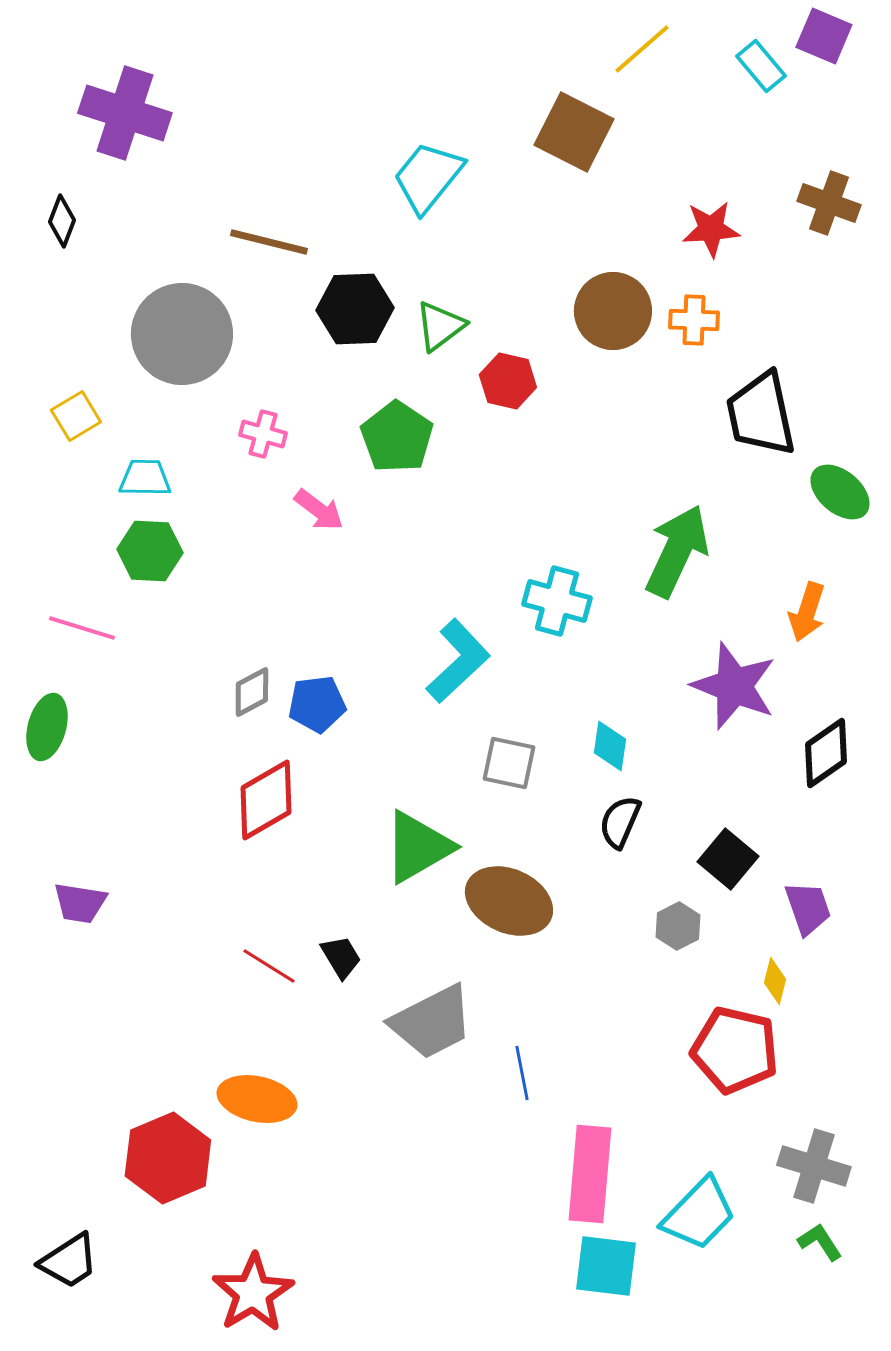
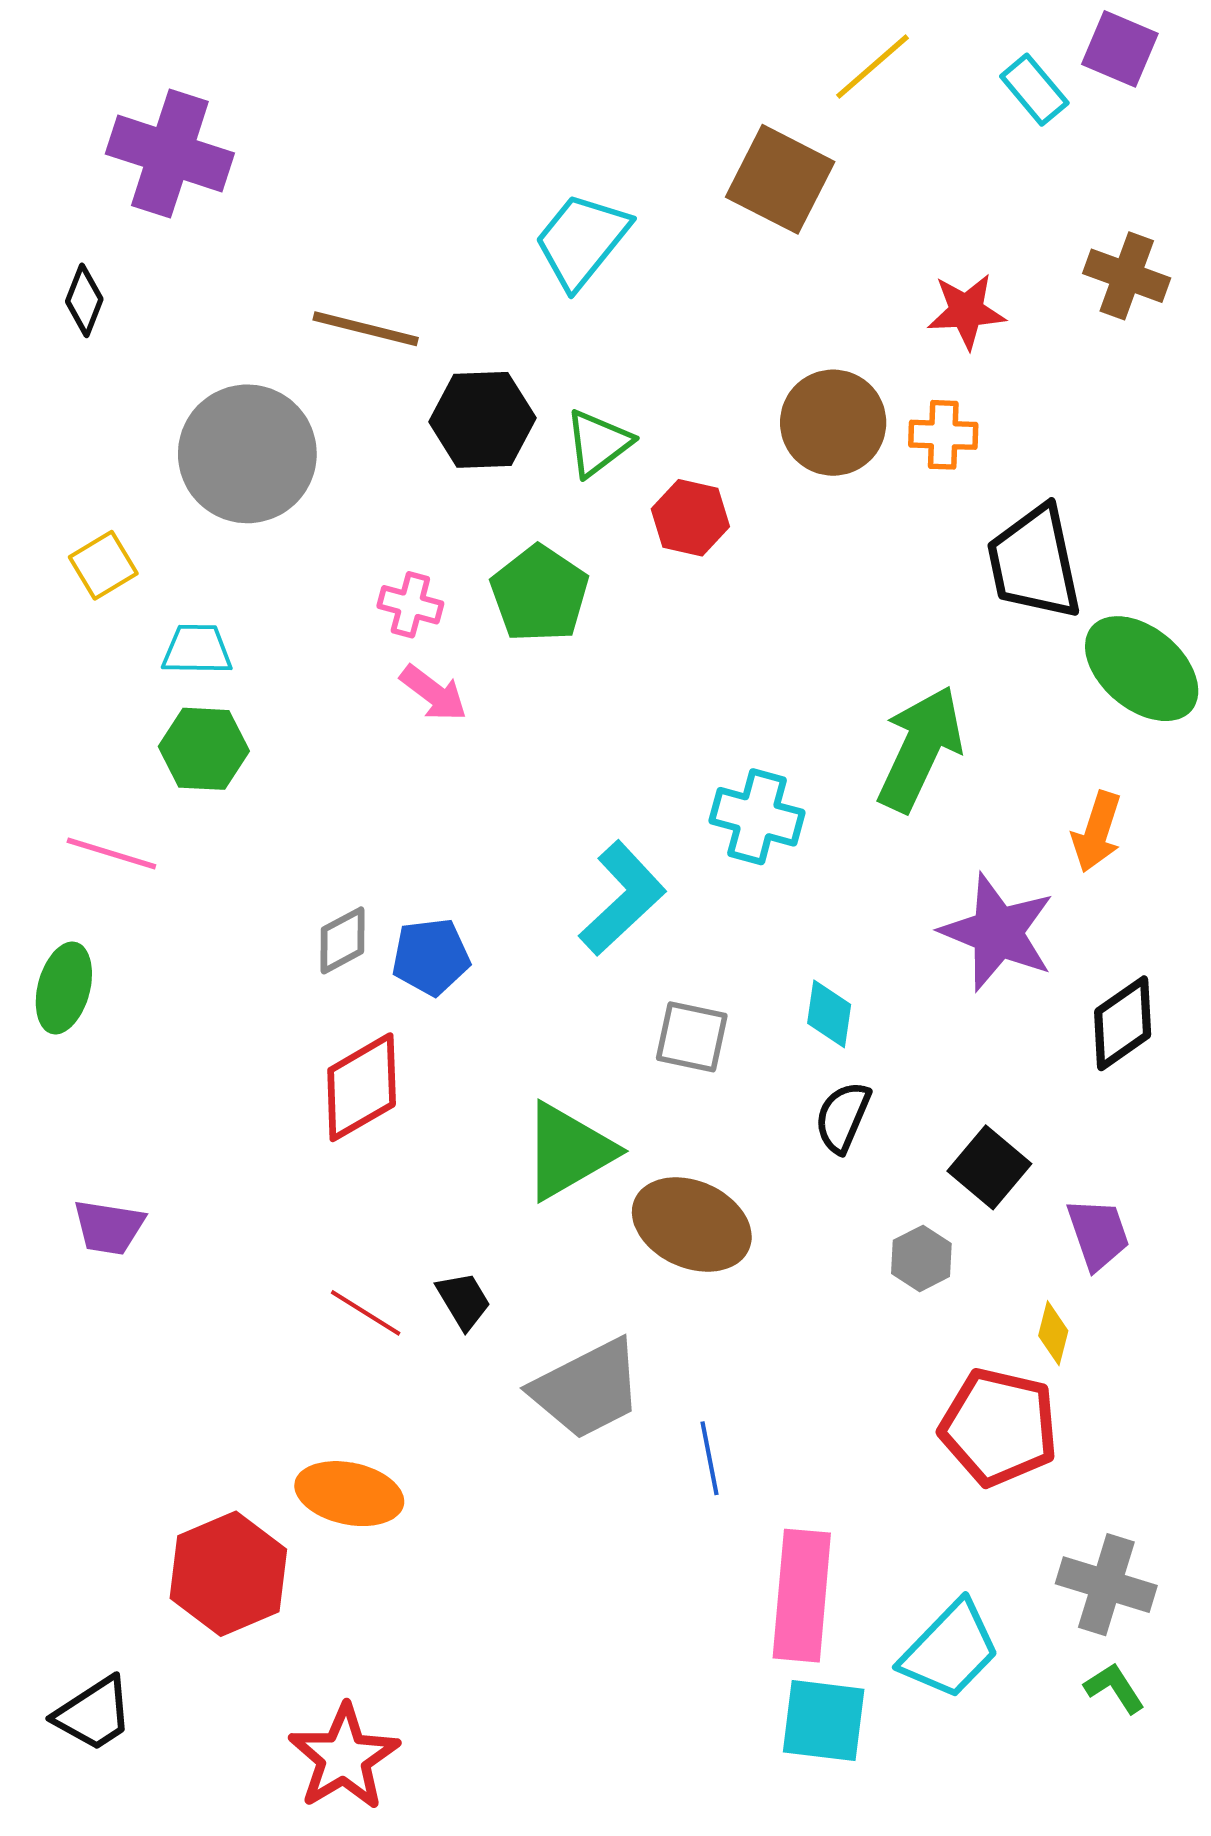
pink cross: (263, 434) -> (410, 605), moved
green ellipse: (840, 492) -> (1142, 669), size x1.4

